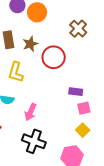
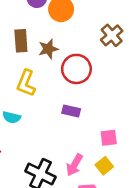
purple rectangle: (76, 92) -> (71, 111), moved
pink arrow: (30, 112) -> (74, 165), moved

